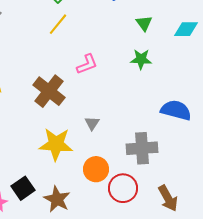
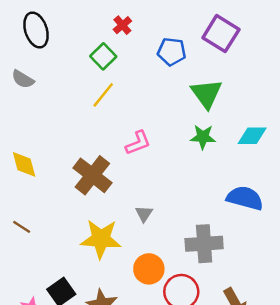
green triangle: (144, 23) -> (206, 94), size x1.6
cyan diamond: (186, 29) -> (252, 136), moved

